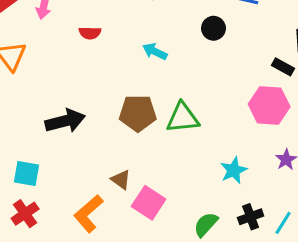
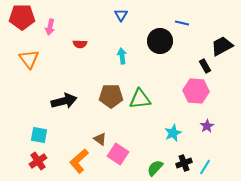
black circle: (213, 28) -> (160, 41), size x1.6
cyan arrow: (155, 51) -> (122, 56), turned 56
black rectangle: (283, 67) -> (205, 66), turned 32

